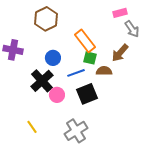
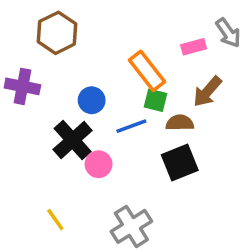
pink rectangle: (120, 13) -> (194, 47), moved
brown hexagon: (46, 19) -> (57, 33), moved
gray arrow: (132, 29) -> (228, 33), moved
black square: (87, 94) -> (180, 162), moved

